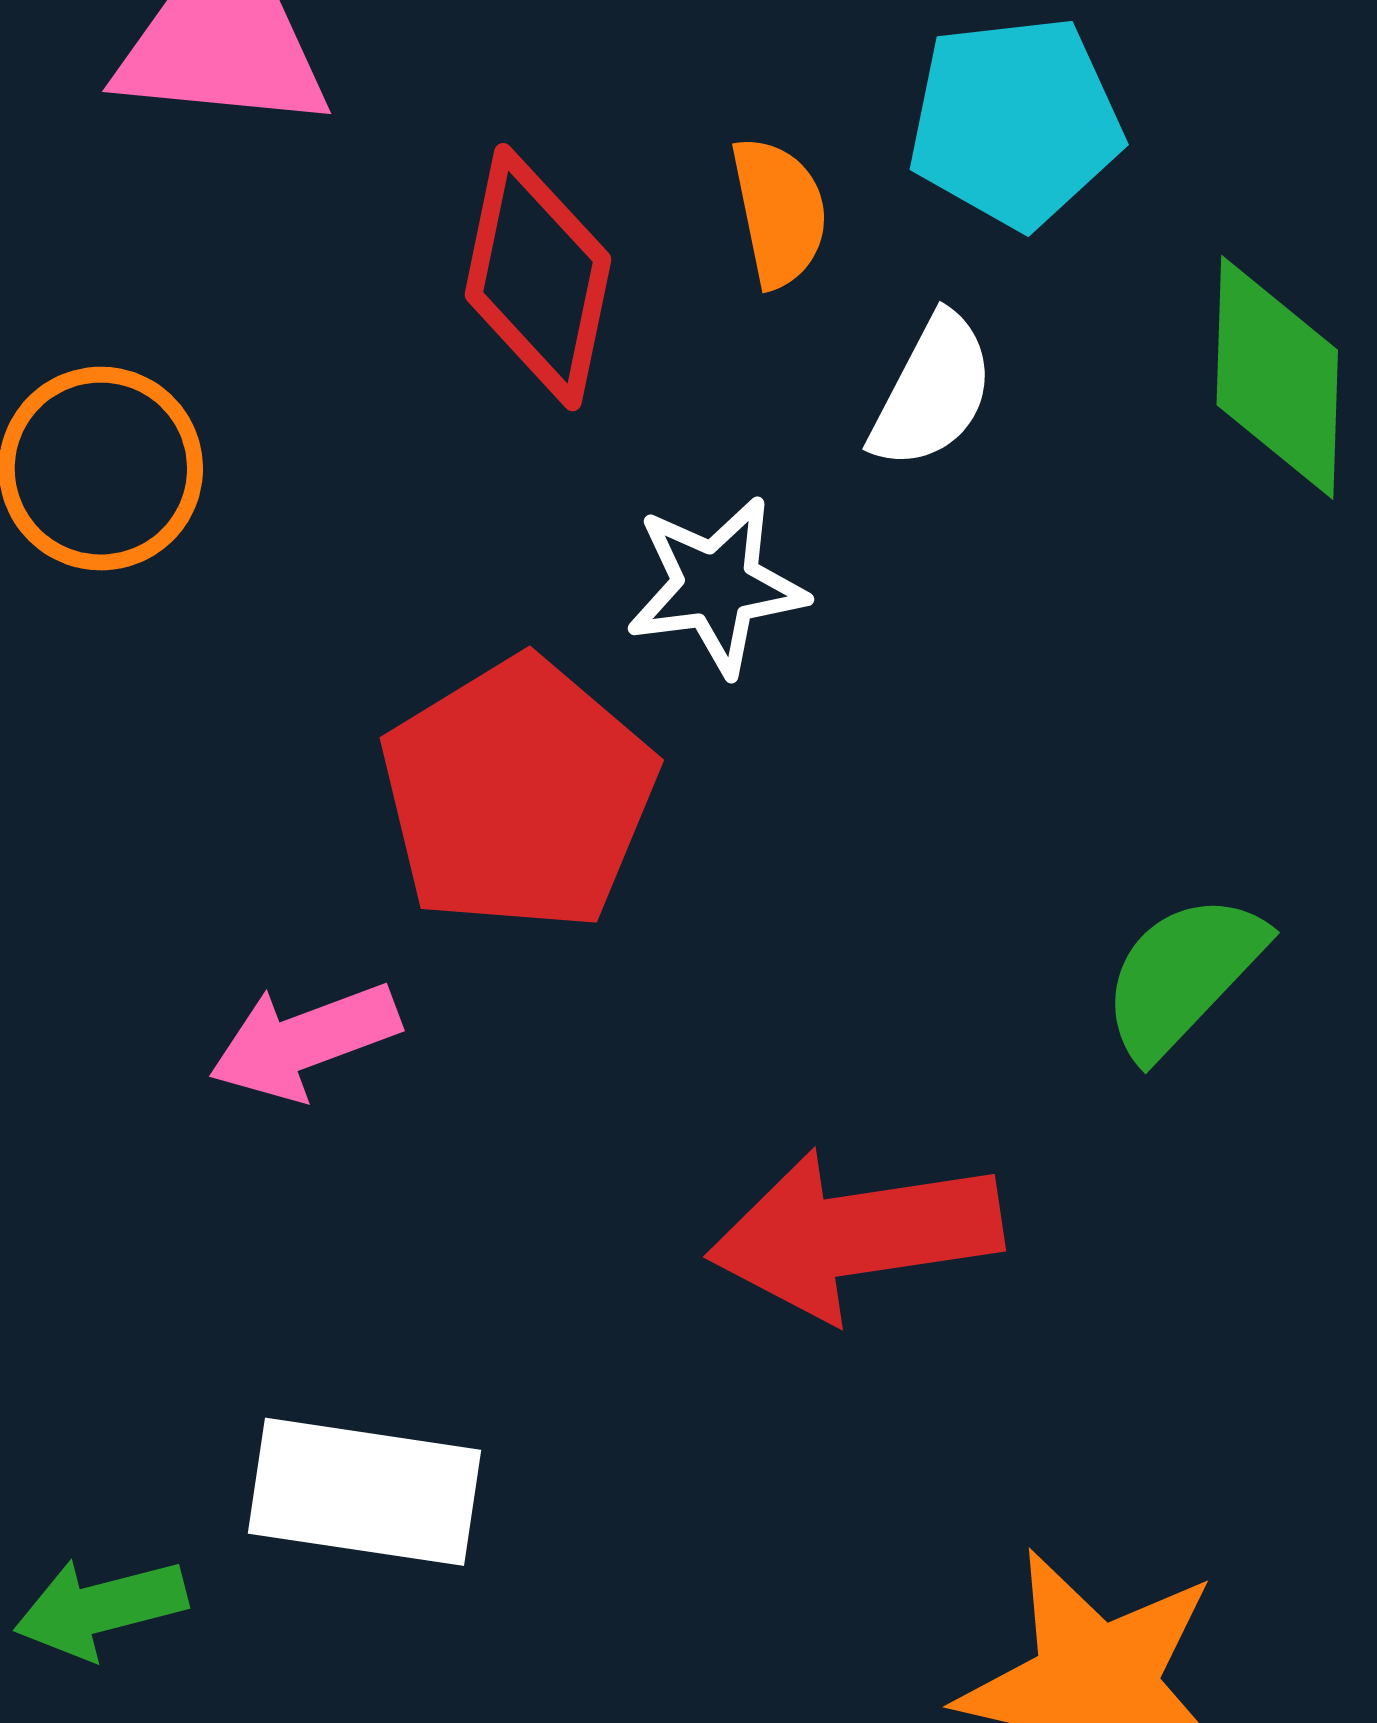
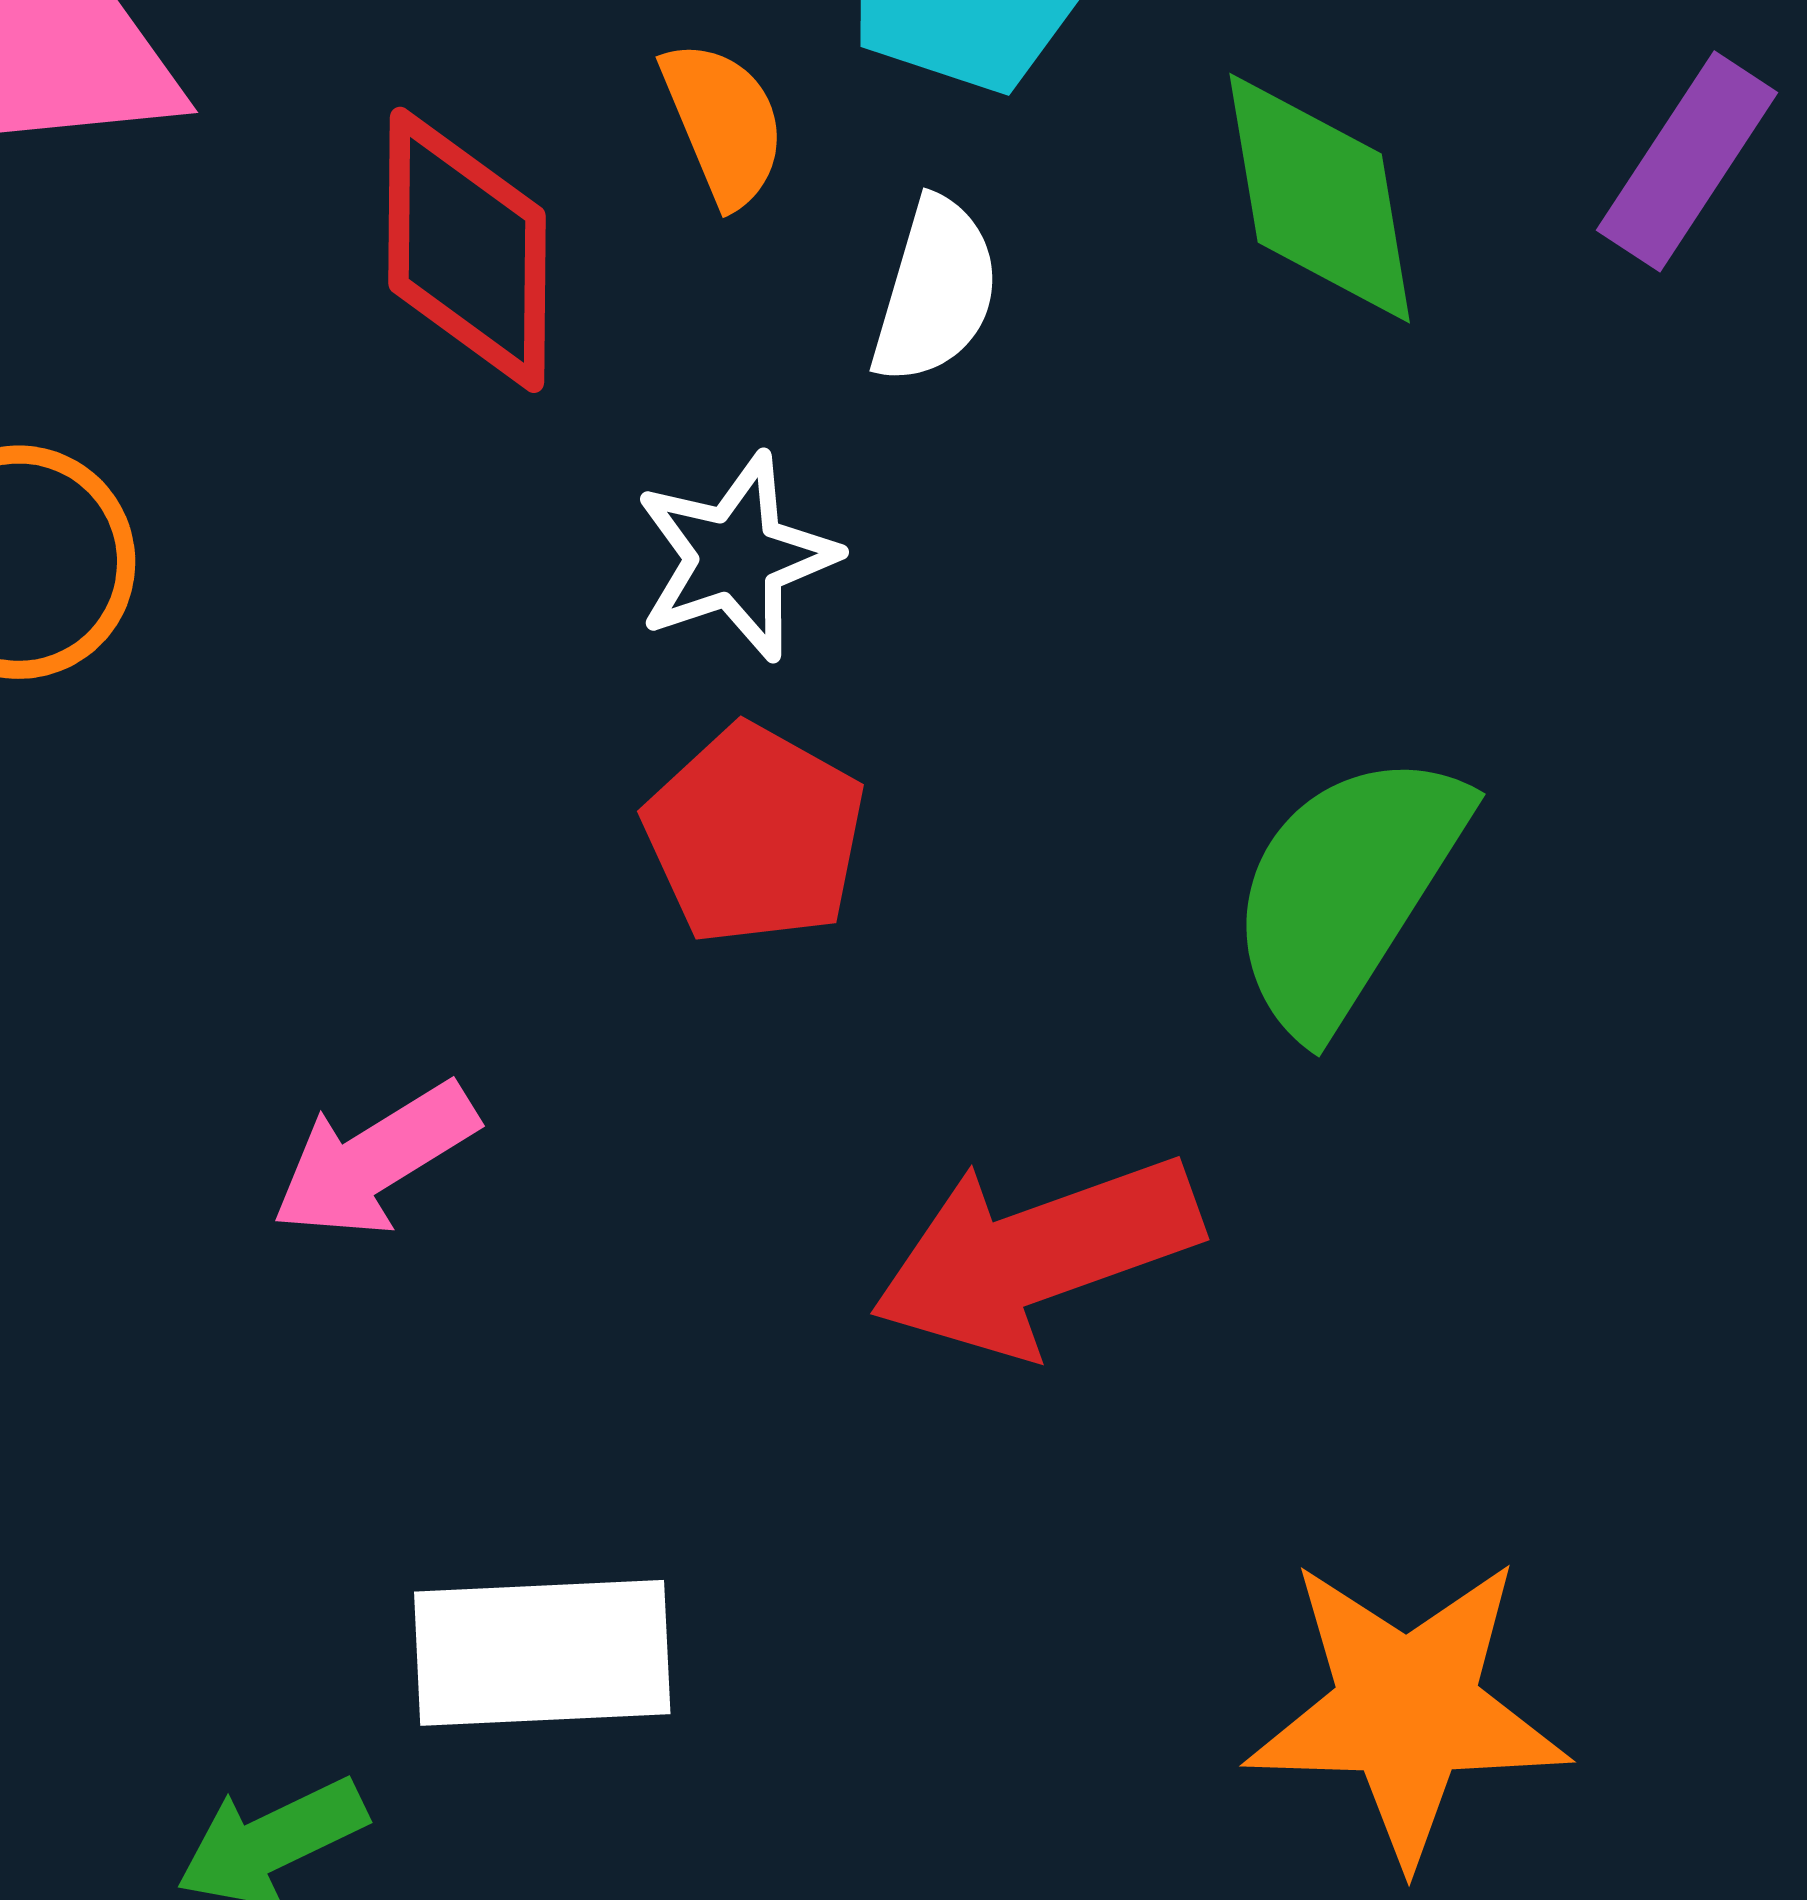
red pentagon: (518, 795) -> (755, 835), moved, size x0.7
green semicircle: (1183, 975) -> (1347, 890), size x1.4

